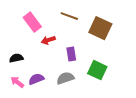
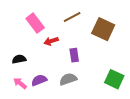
brown line: (69, 16) -> (72, 17), turned -48
green square: (97, 70) -> (114, 79), moved

